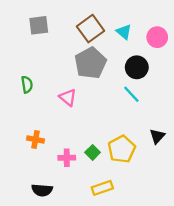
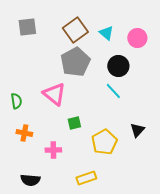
green semicircle: (27, 85) -> (16, 101), moved
pink triangle: (68, 97) -> (54, 94), size x1.4
green square: (93, 152) -> (74, 123), moved, turned 32

